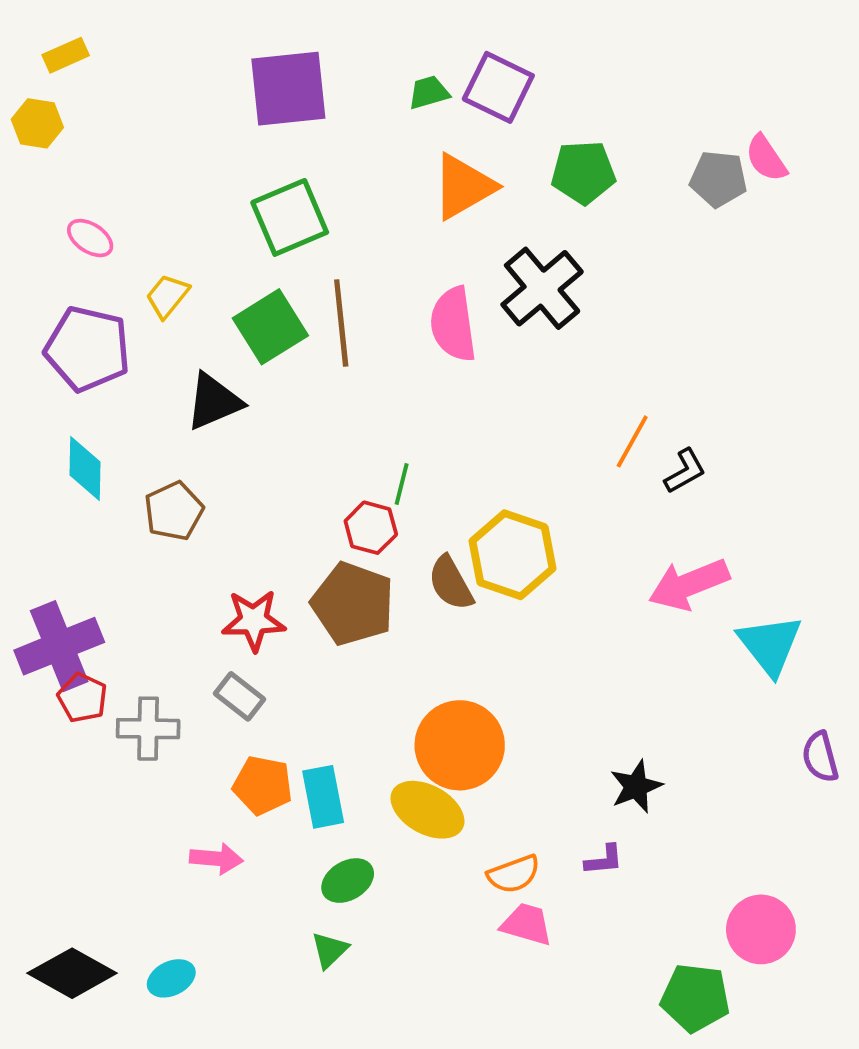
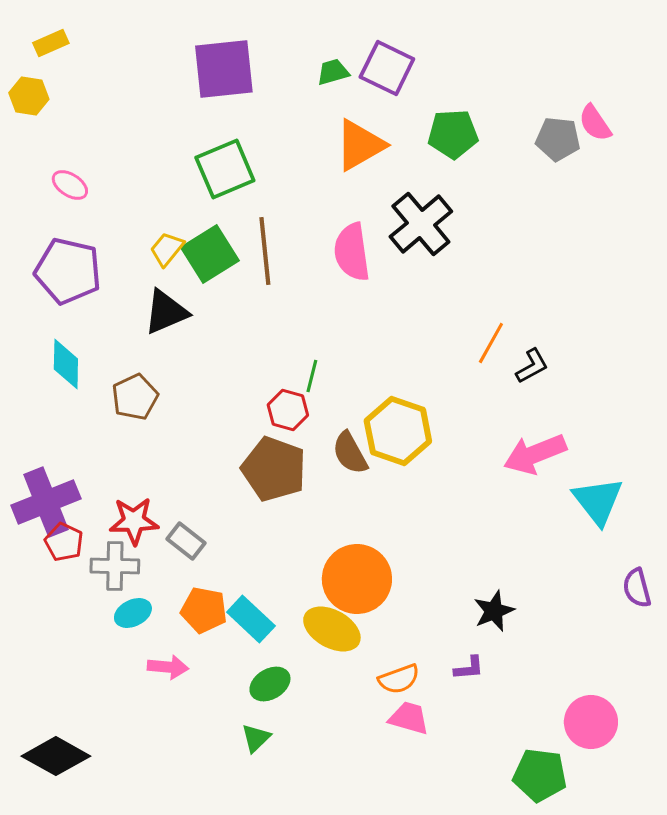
yellow trapezoid: (167, 296) -> (167, 249), moved
red star: (254, 620) -> (134, 521), moved
cyan rectangle: (323, 797) -> (251, 619), turned -36
cyan ellipse: (171, 978) -> (133, 613), moved

